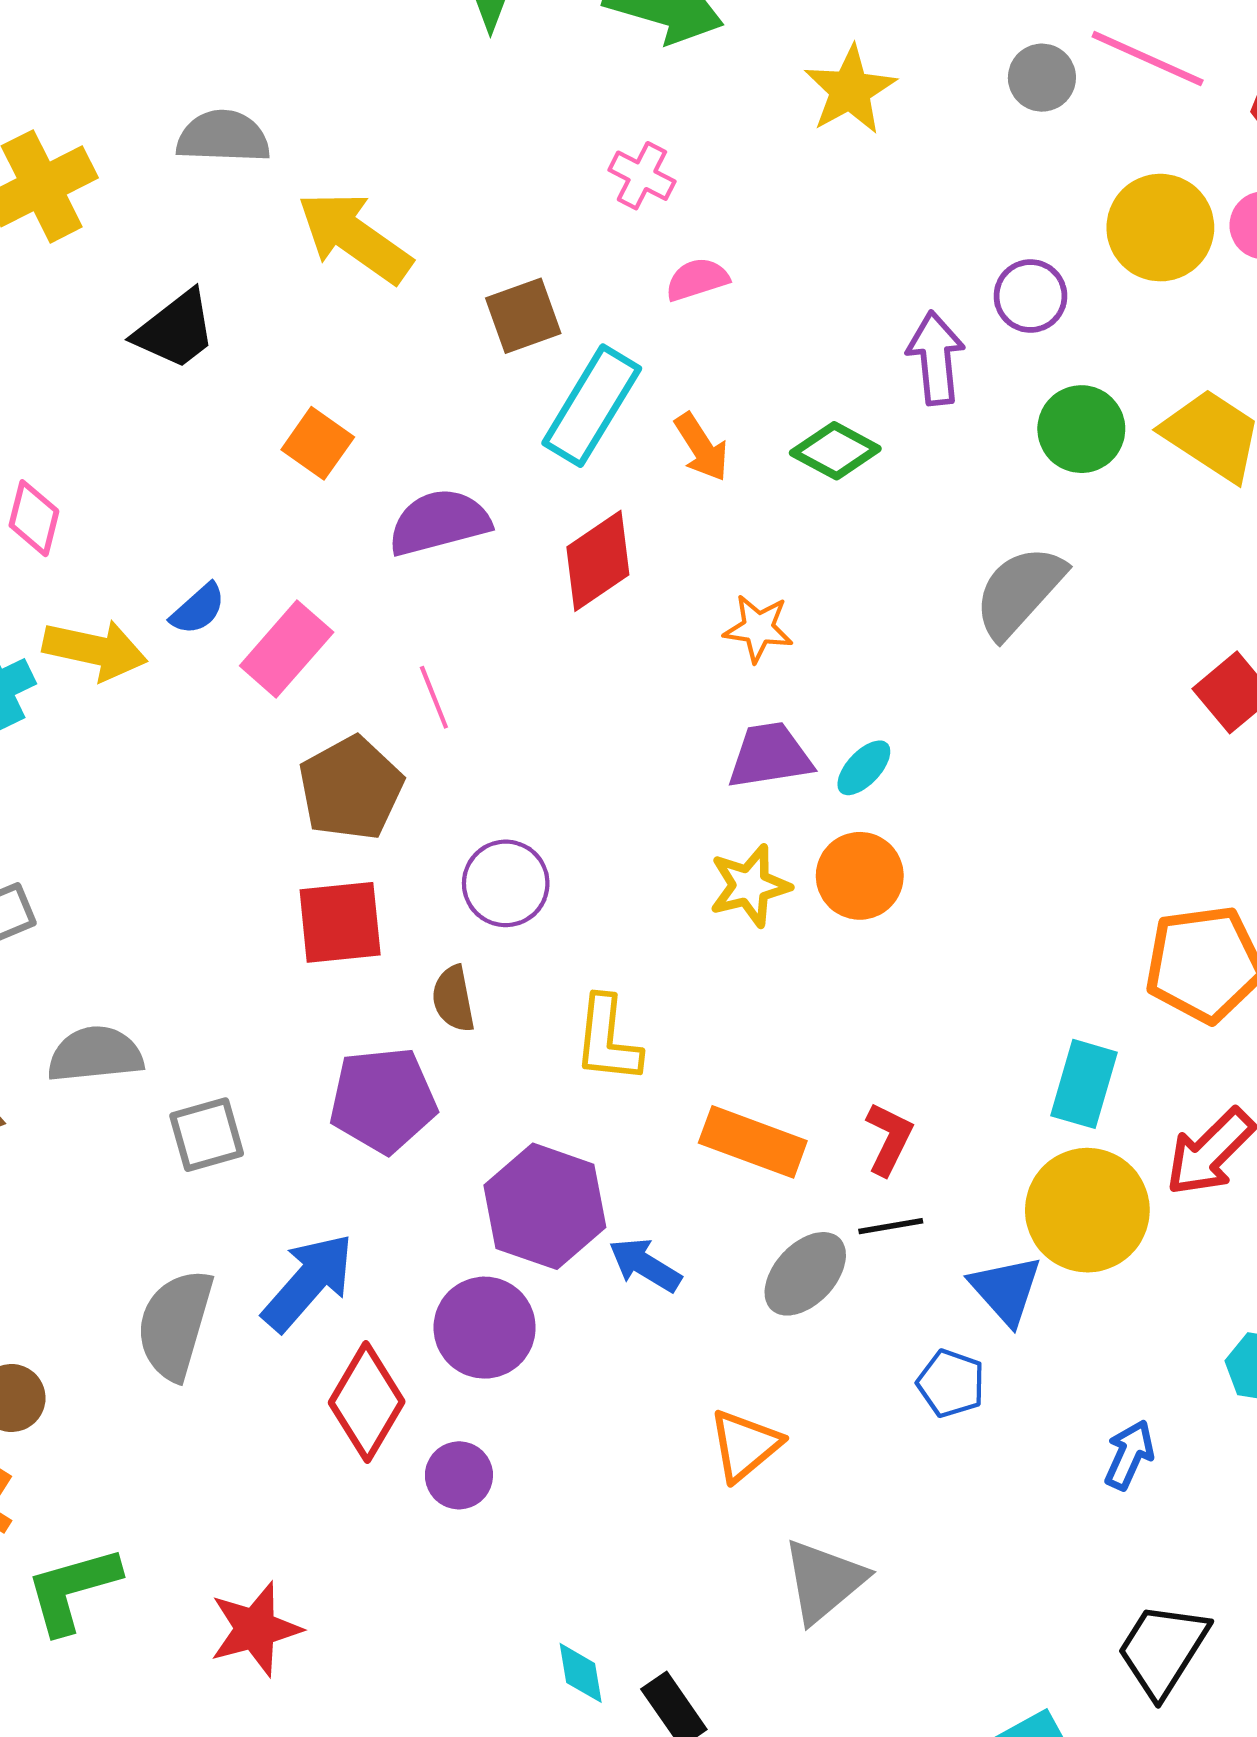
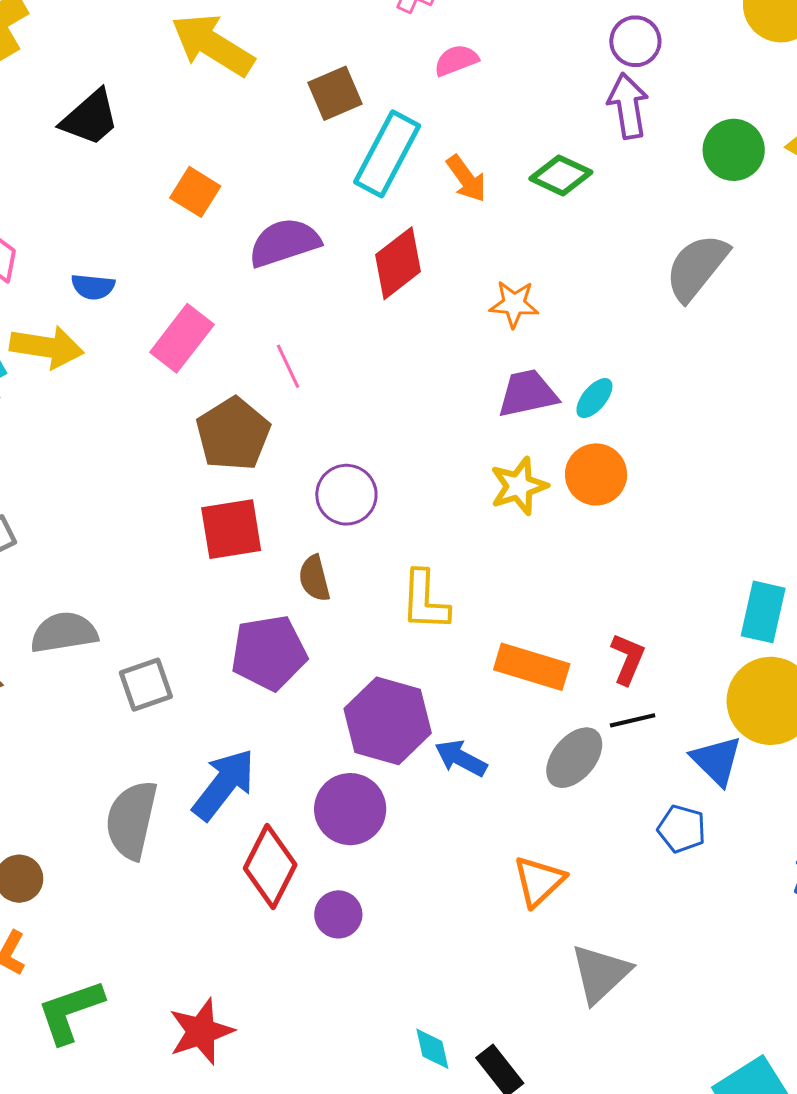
purple circle: (1030, 296) -> (635, 41), moved
blue semicircle: (198, 609) -> (93, 287), moved, turned 51

